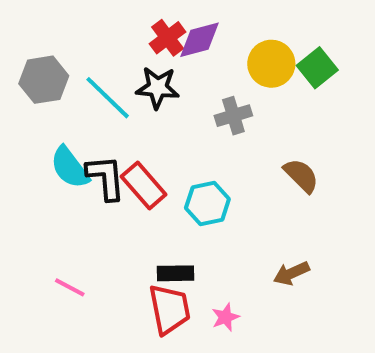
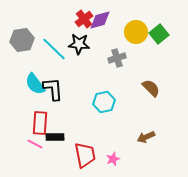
red rectangle: (144, 185) -> (40, 123), moved, turned 45
black rectangle: (176, 273) -> (55, 137), moved

